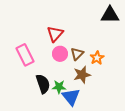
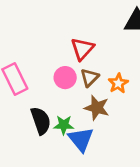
red triangle: (55, 34) -> (82, 49), moved
brown star: (82, 75) -> (97, 108), turned 30

